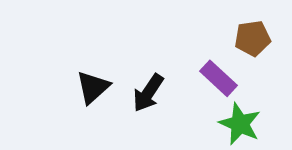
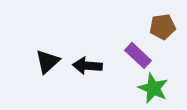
black arrow: (148, 93) -> (87, 66), turned 60

